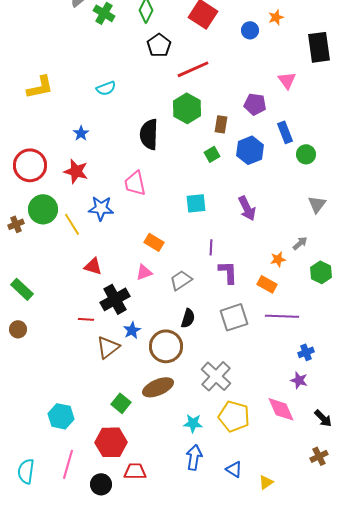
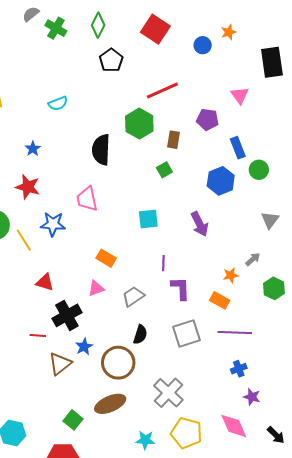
red line: (193, 69) -> (162, 90), moved
blue hexagon: (250, 150) -> (221, 181), moved
blue cross: (306, 352) -> (239, 369), moved

